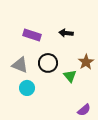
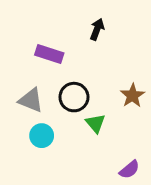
black arrow: (66, 33) -> (97, 29), moved, turned 104
green triangle: (70, 76) -> (96, 123), moved

